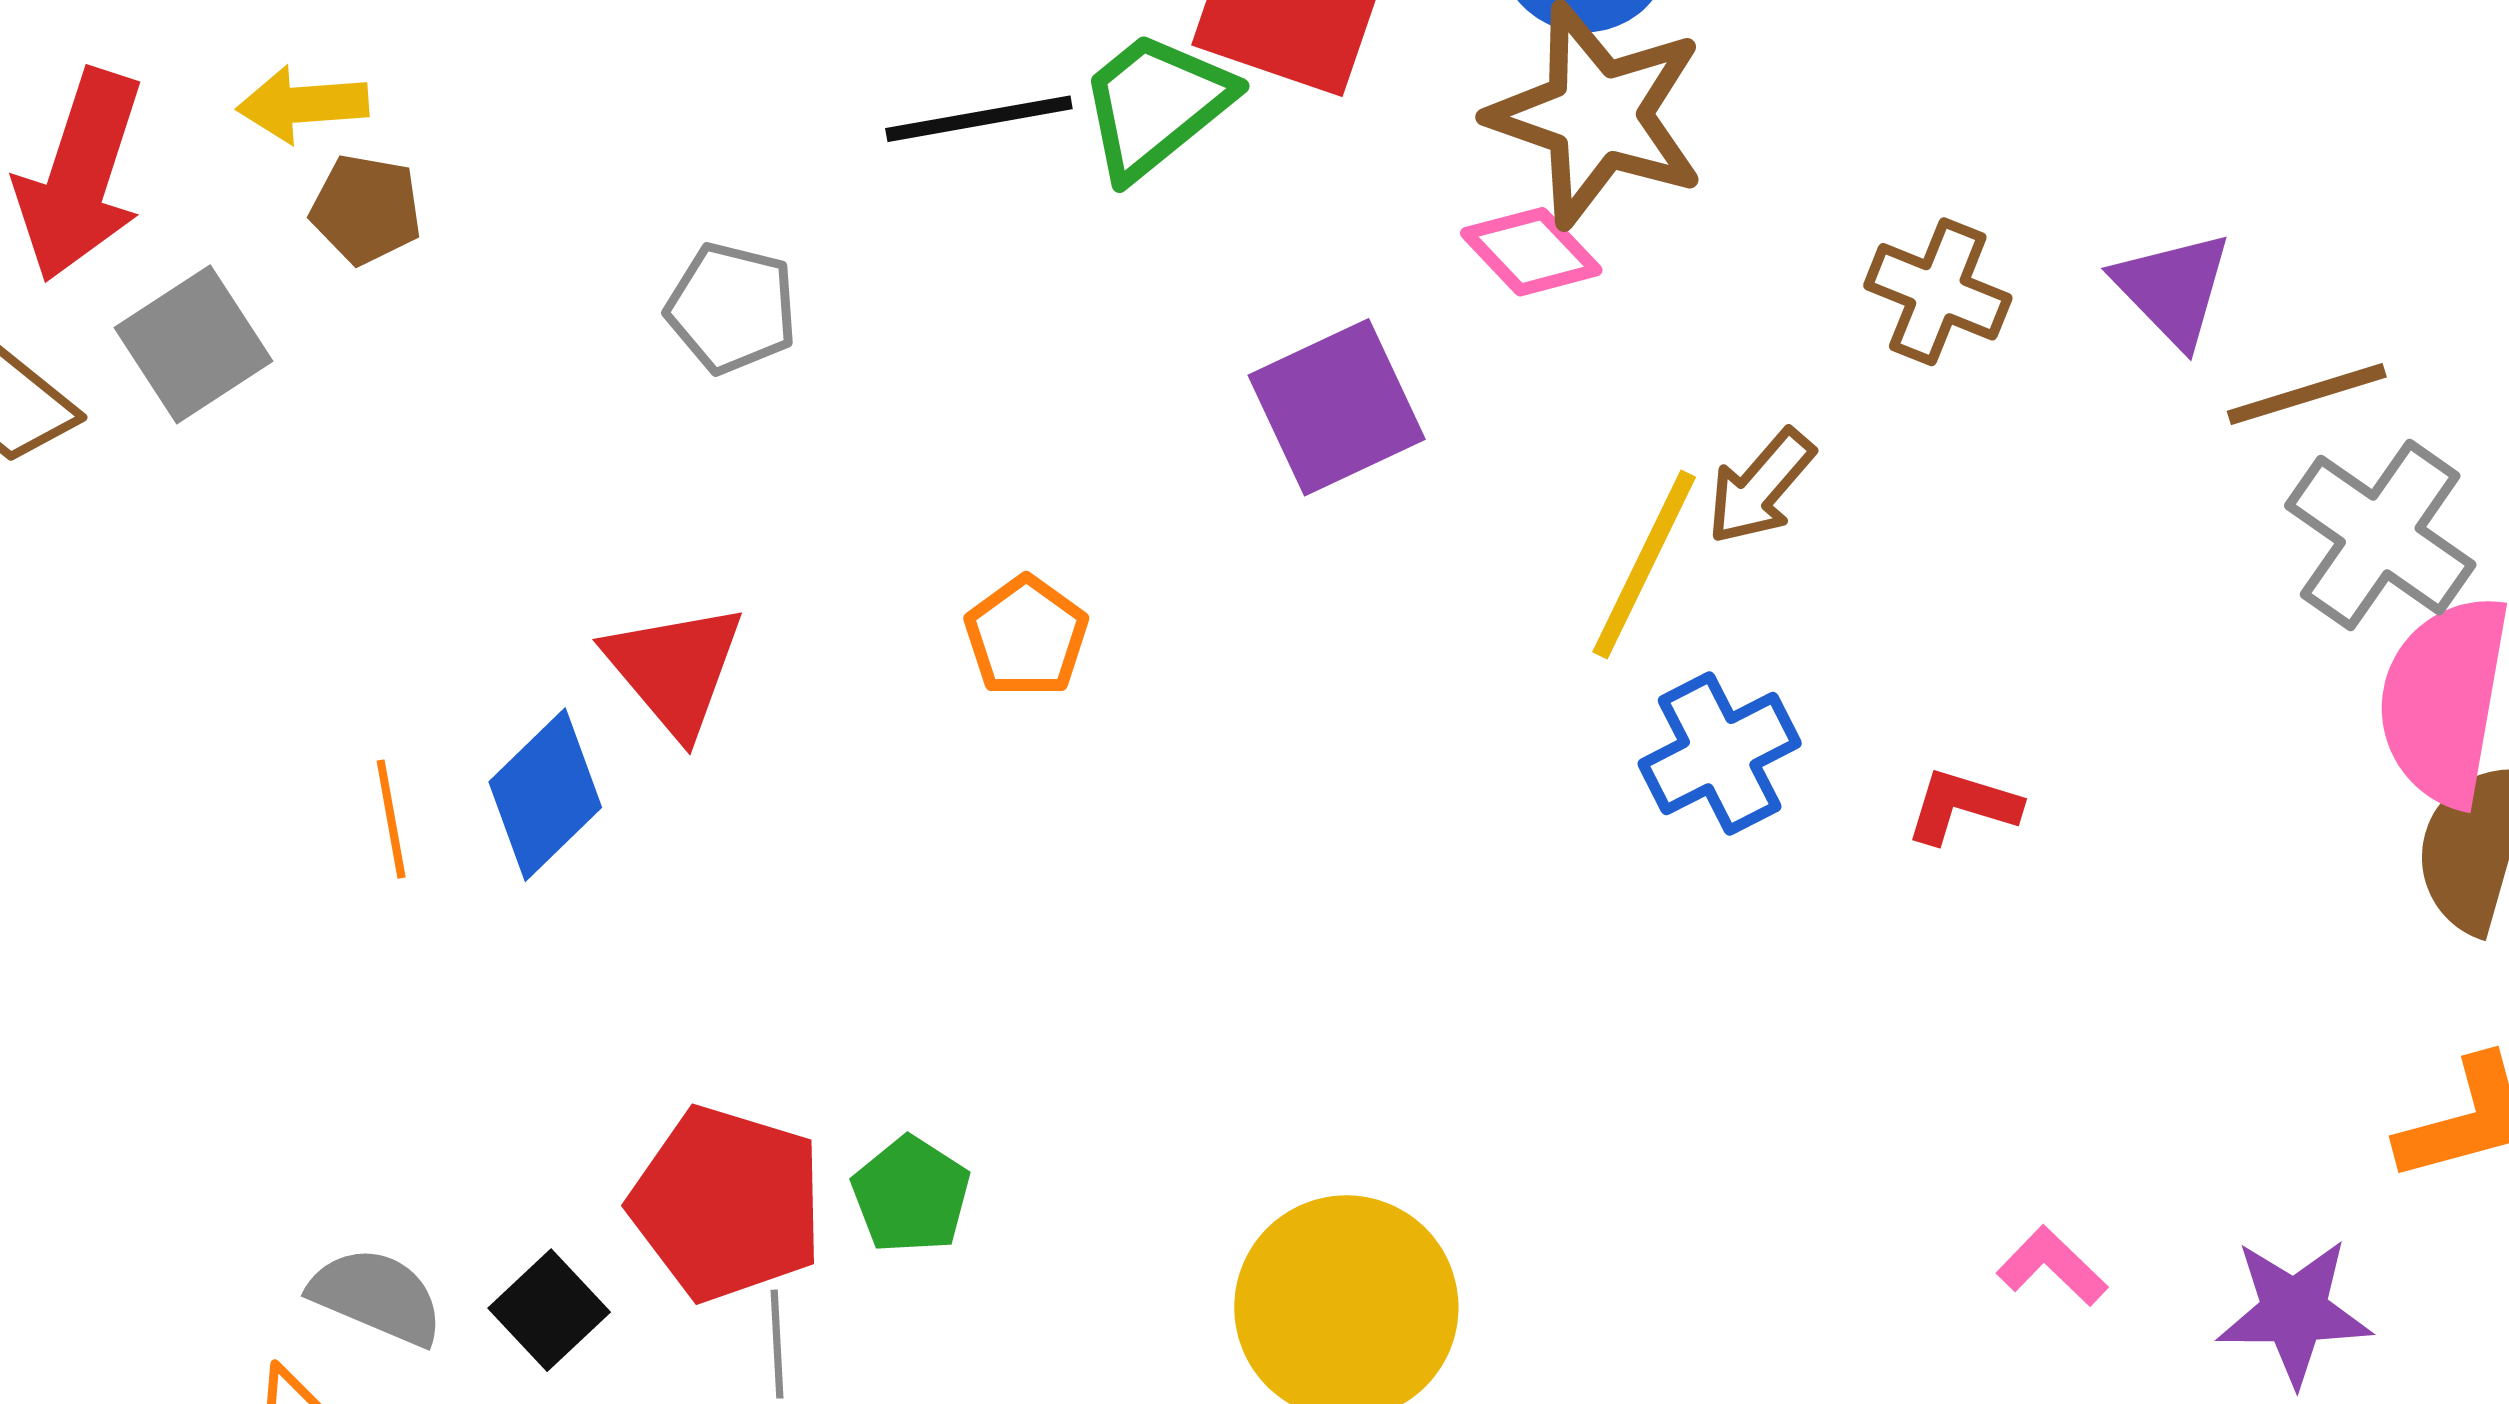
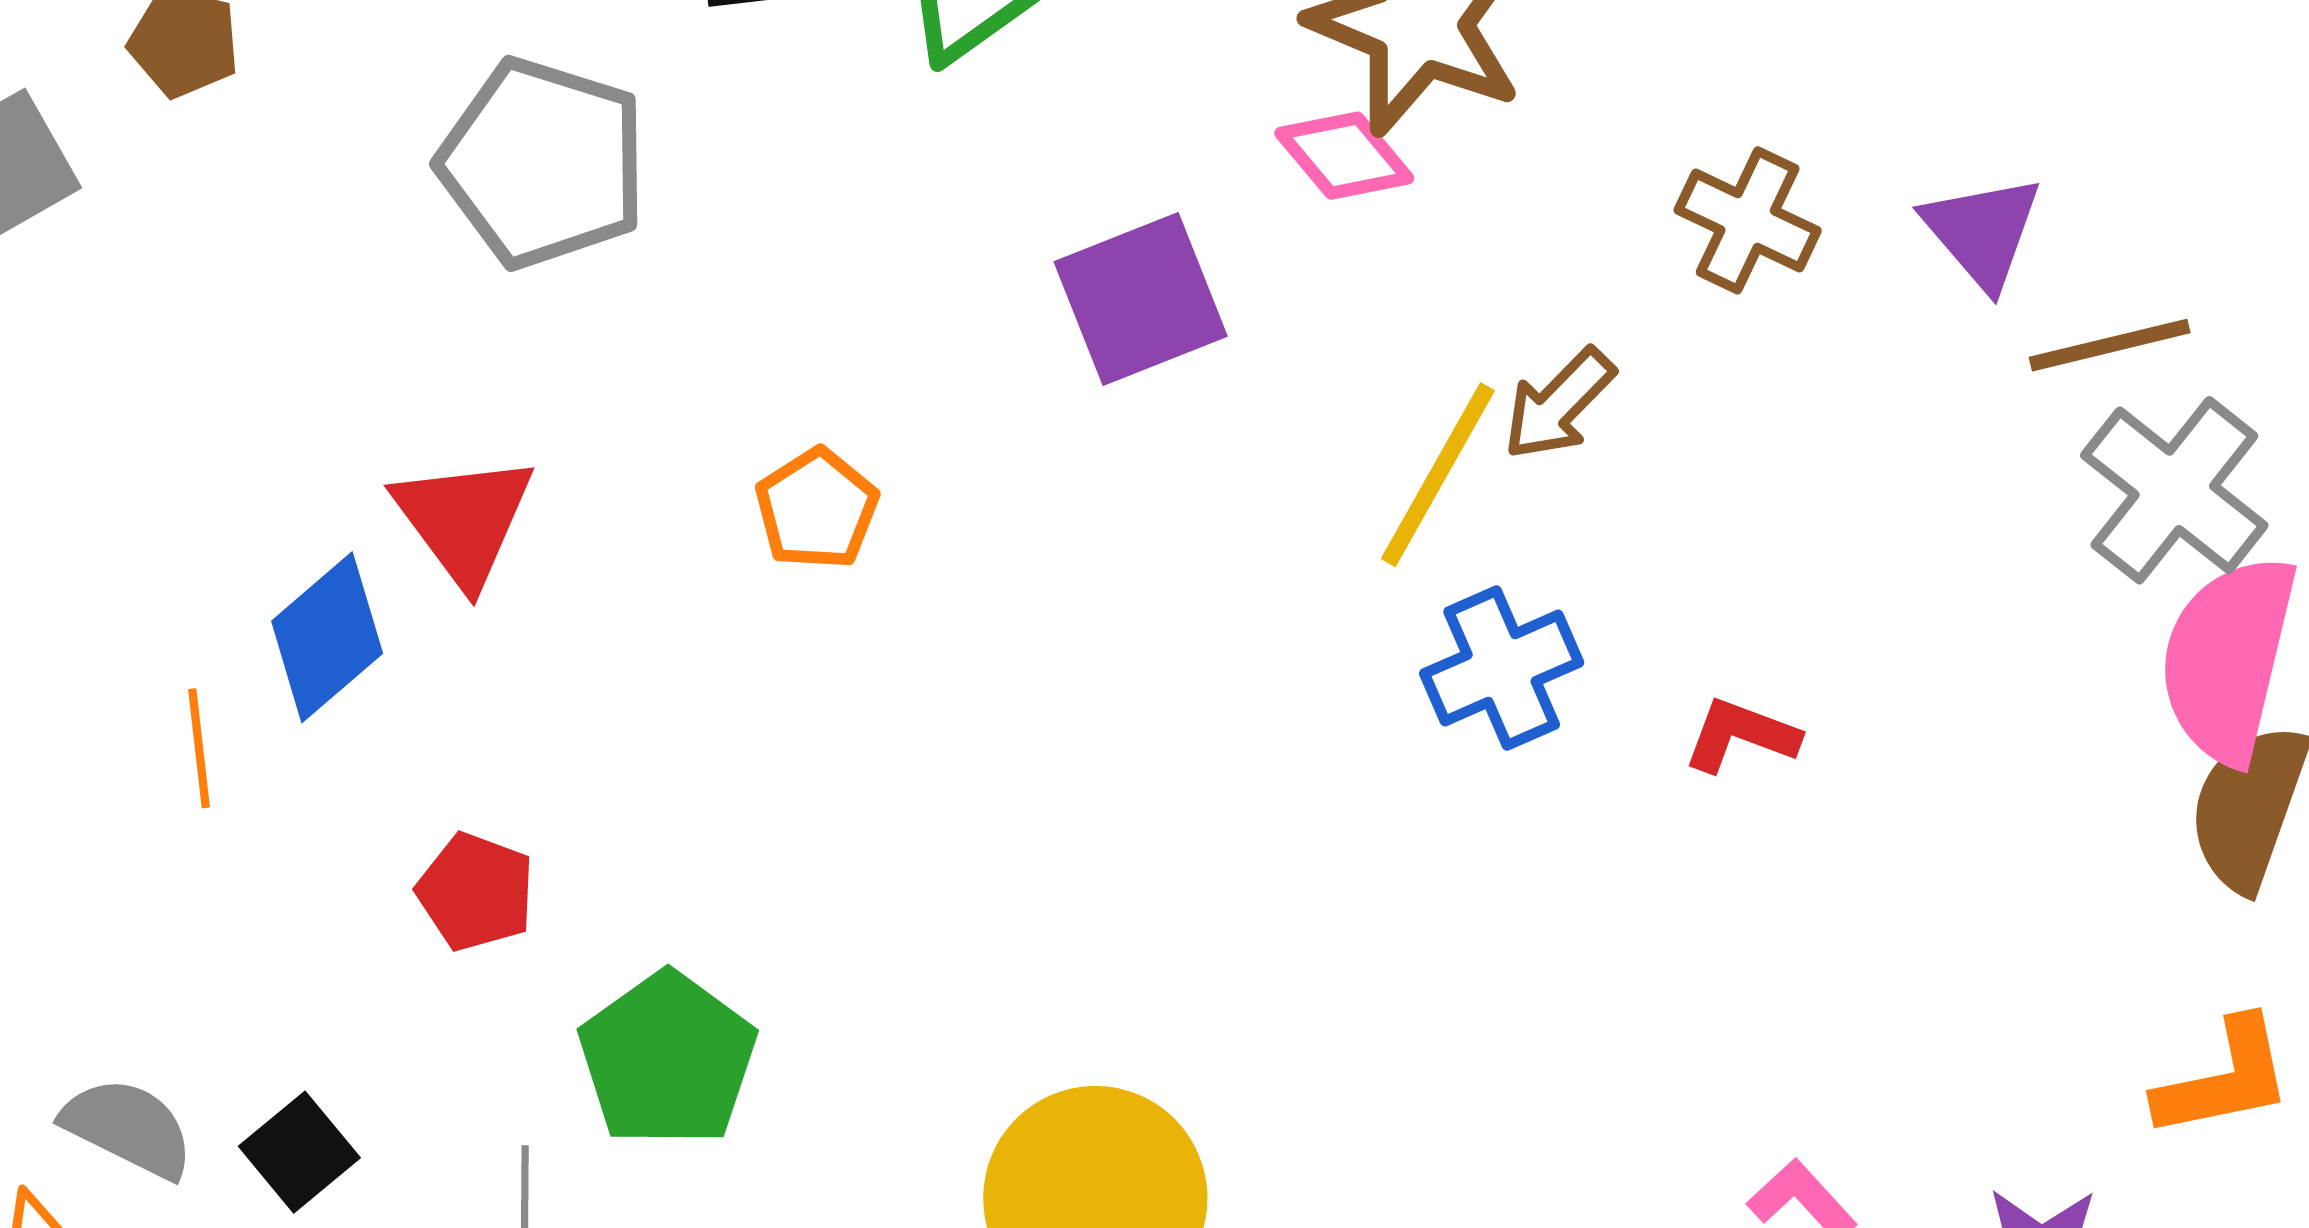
gray pentagon: (732, 308) -> (543, 163), size x1.6
orange line: (391, 819) -> (199, 748), moved
green pentagon: (911, 1195) -> (668, 1059), size x1.5
red pentagon: (727, 1204) -> (476, 892), moved, size x0.6

